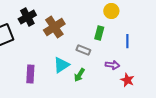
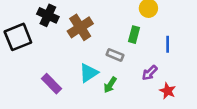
black cross: (27, 17) -> (48, 15), turned -36
purple arrow: (112, 65) -> (150, 73), turned 128
purple rectangle: (30, 74) -> (51, 84), turned -48

